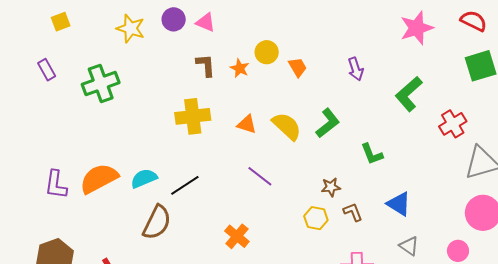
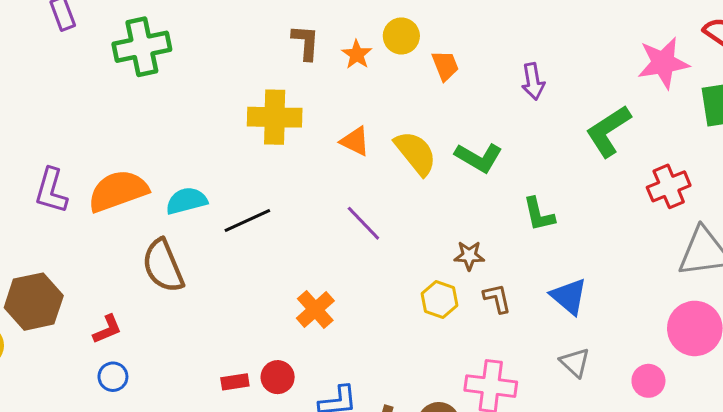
pink star: (417, 28) -> (663, 63), moved
green L-shape: (328, 123) -> (479, 157), turned 60
brown semicircle: (157, 222) -> (163, 266), moved, turned 123

